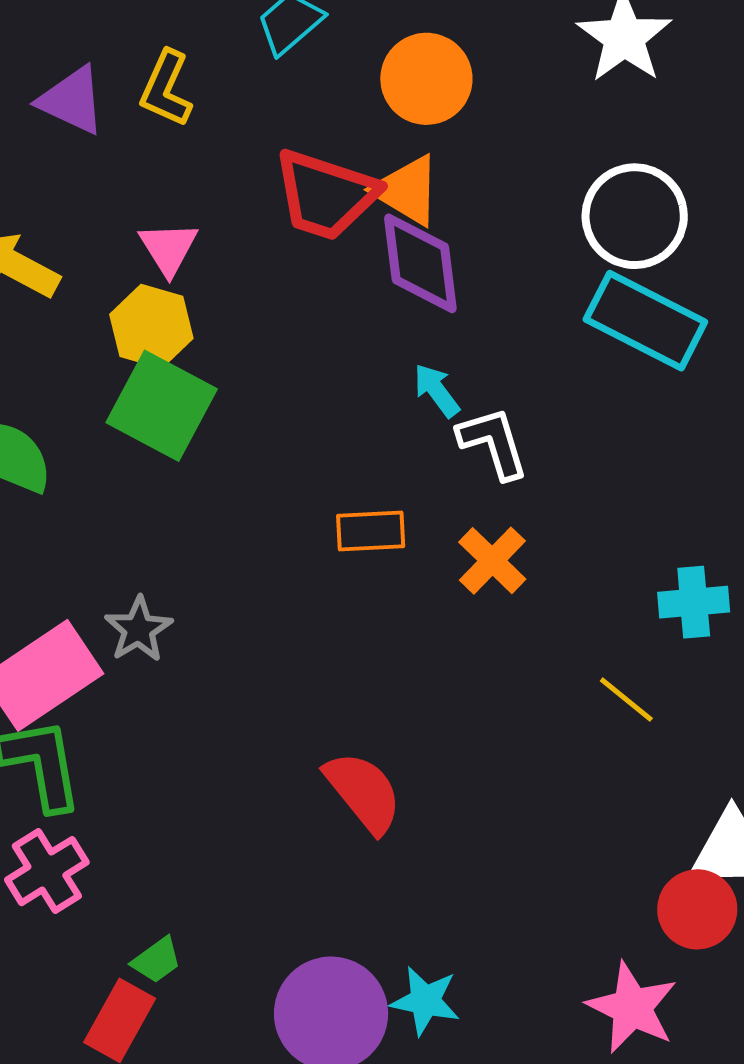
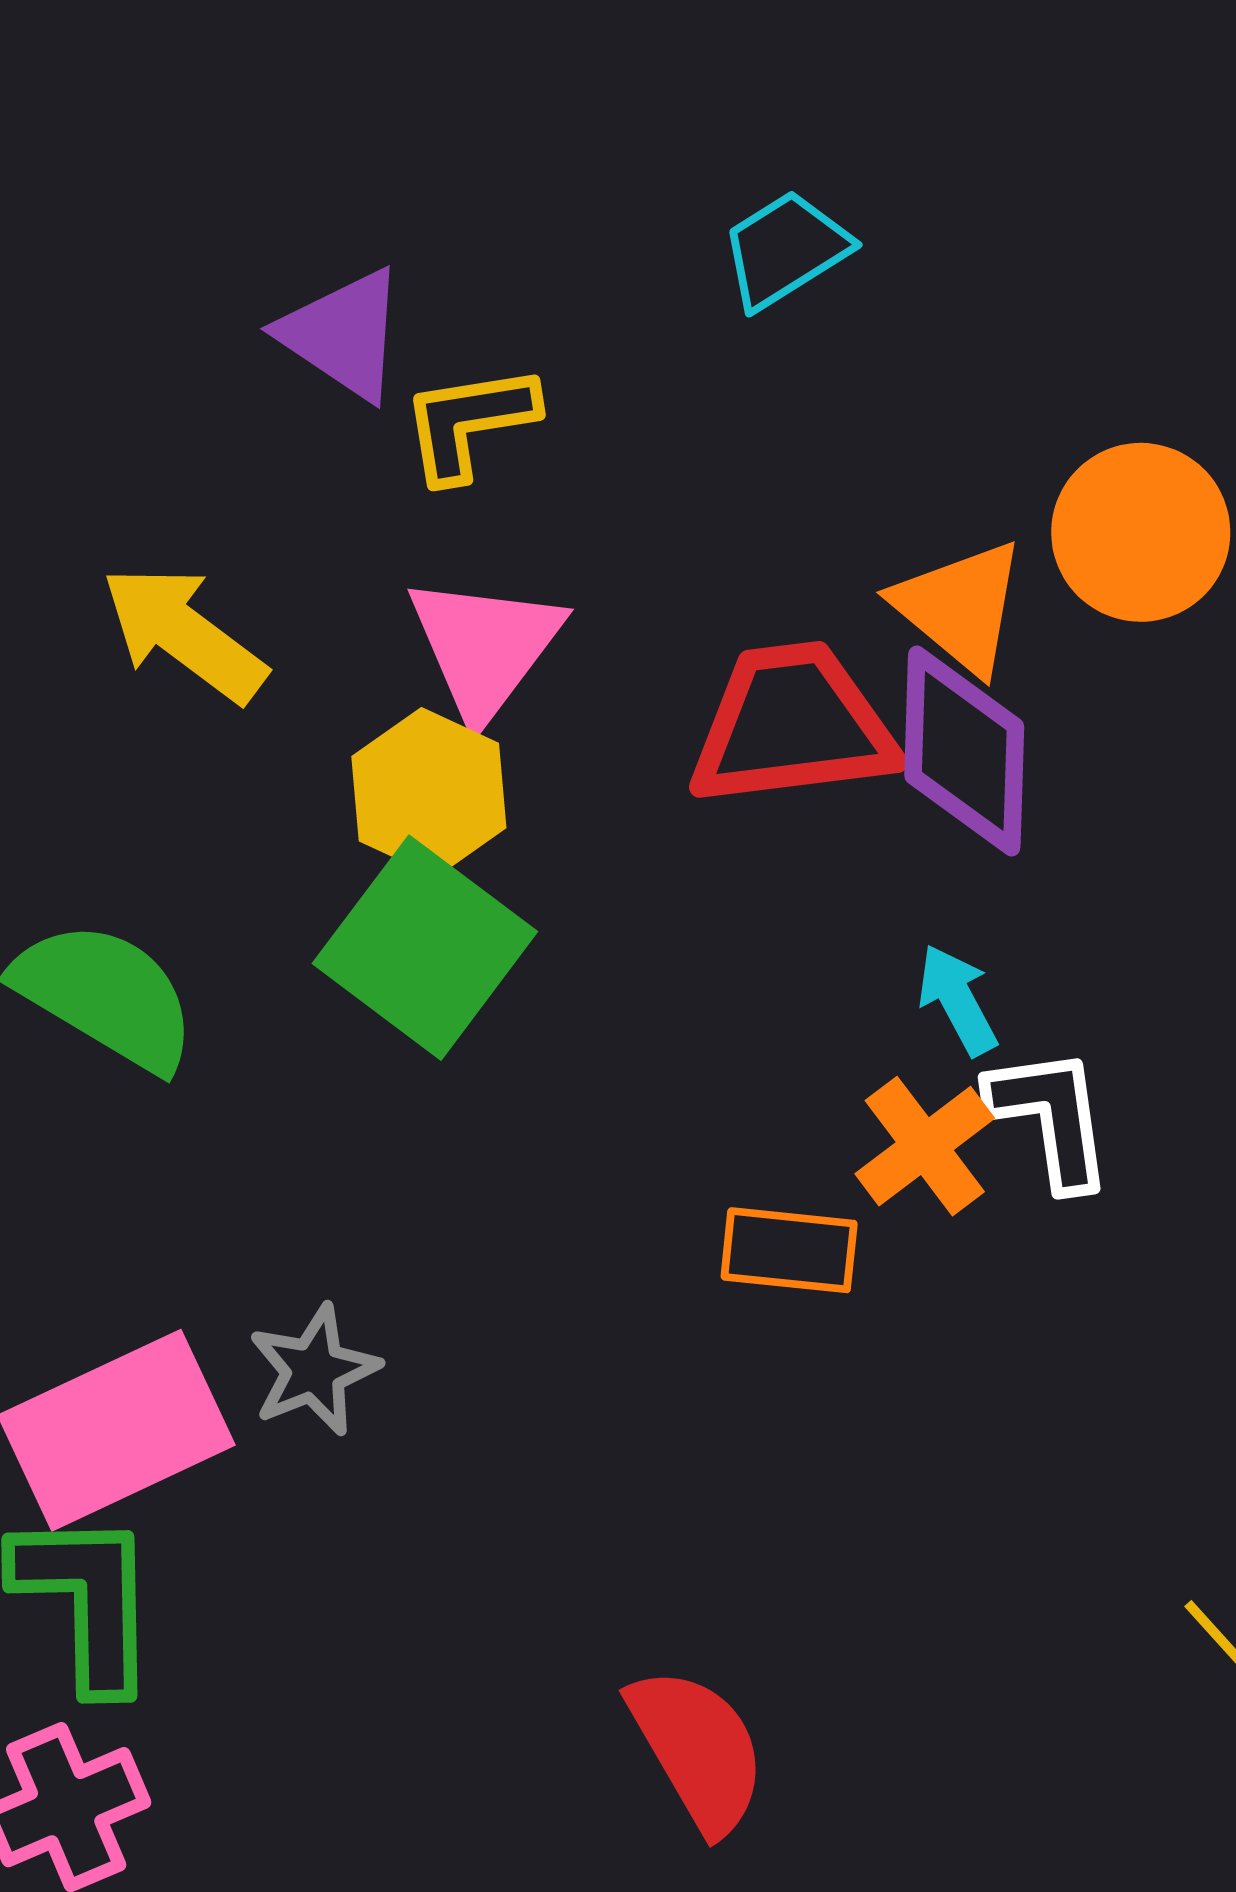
orange circle: (426, 79) -> (1141, 532), moved
yellow L-shape: (166, 89) -> (469, 422), moved, turned 48
red trapezoid: (326, 195) -> (792, 725), moved, turned 146
pink triangle: (168, 248) -> (485, 647), size x1.4
orange cross: (492, 561) -> (925, 1146), moved

